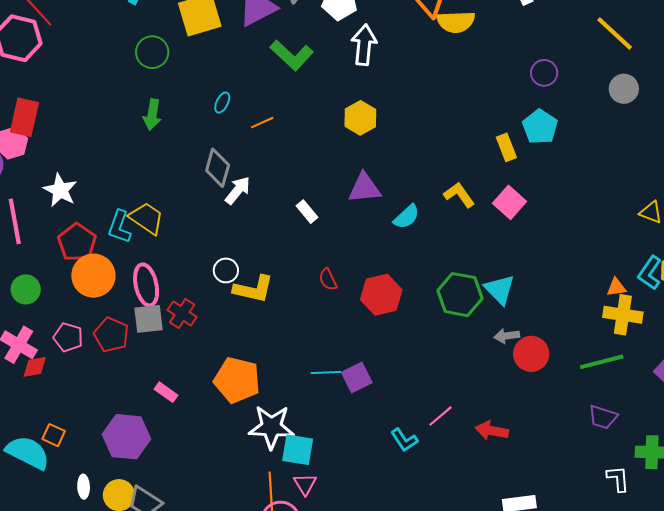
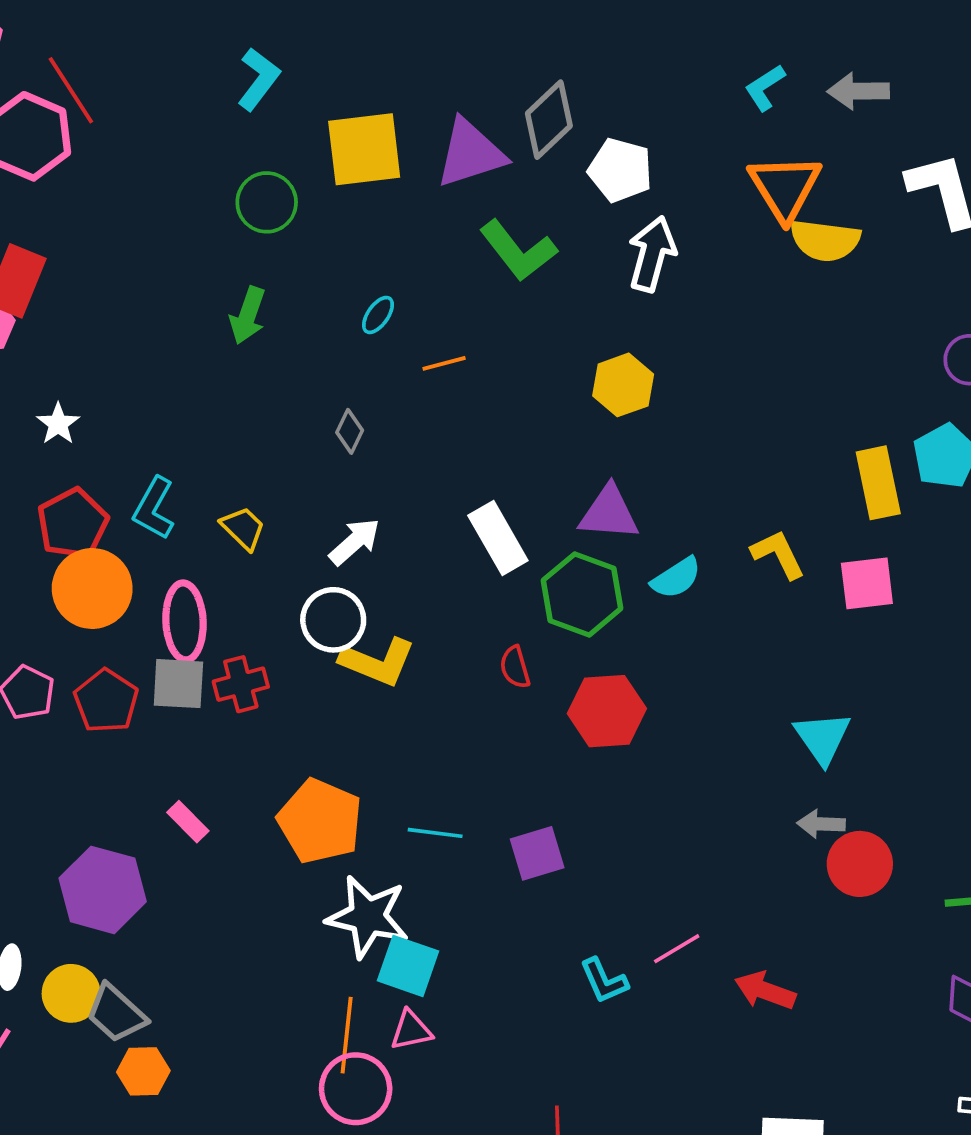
yellow rectangle: (506, 147) -> (878, 483), size x1.4
gray diamond: (218, 168) -> (350, 431), size x0.6
white star: (60, 190) -> (58, 424), size x0.7
white arrow: (238, 190) -> (355, 542), moved
pink square: (509, 202) -> (867, 583), turned 32
white rectangle: (307, 212) -> (498, 538), size x1.6
yellow trapezoid: (147, 218) -> (243, 528), moved, size x0.7
white circle: (226, 270) -> (333, 620), size x1.4
green hexagon: (460, 295) -> (582, 594), moved
red cross: (182, 313) -> (241, 684), turned 32
cyan line: (326, 372) -> (435, 833), moved
pink triangle: (305, 484) -> (411, 1030), turned 40

